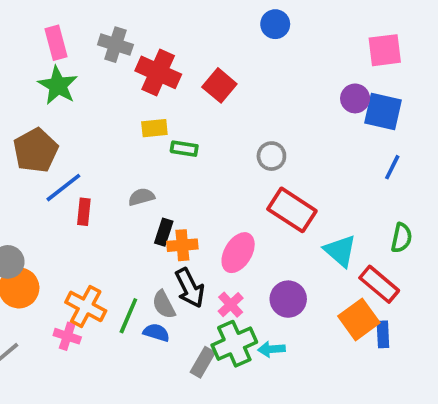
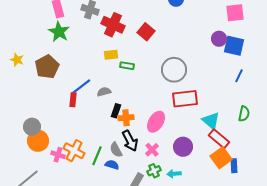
gray circle: (271, 156) -> (174, 70), size x1.6
blue line: (63, 188) -> (81, 87), moved
red rectangle: (292, 210) -> (185, 99), turned -40
red rectangle: (379, 284) -> (219, 139), moved
pink cross: (67, 336) -> (58, 155), moved
green cross: (234, 344) -> (154, 171), size x0.6

